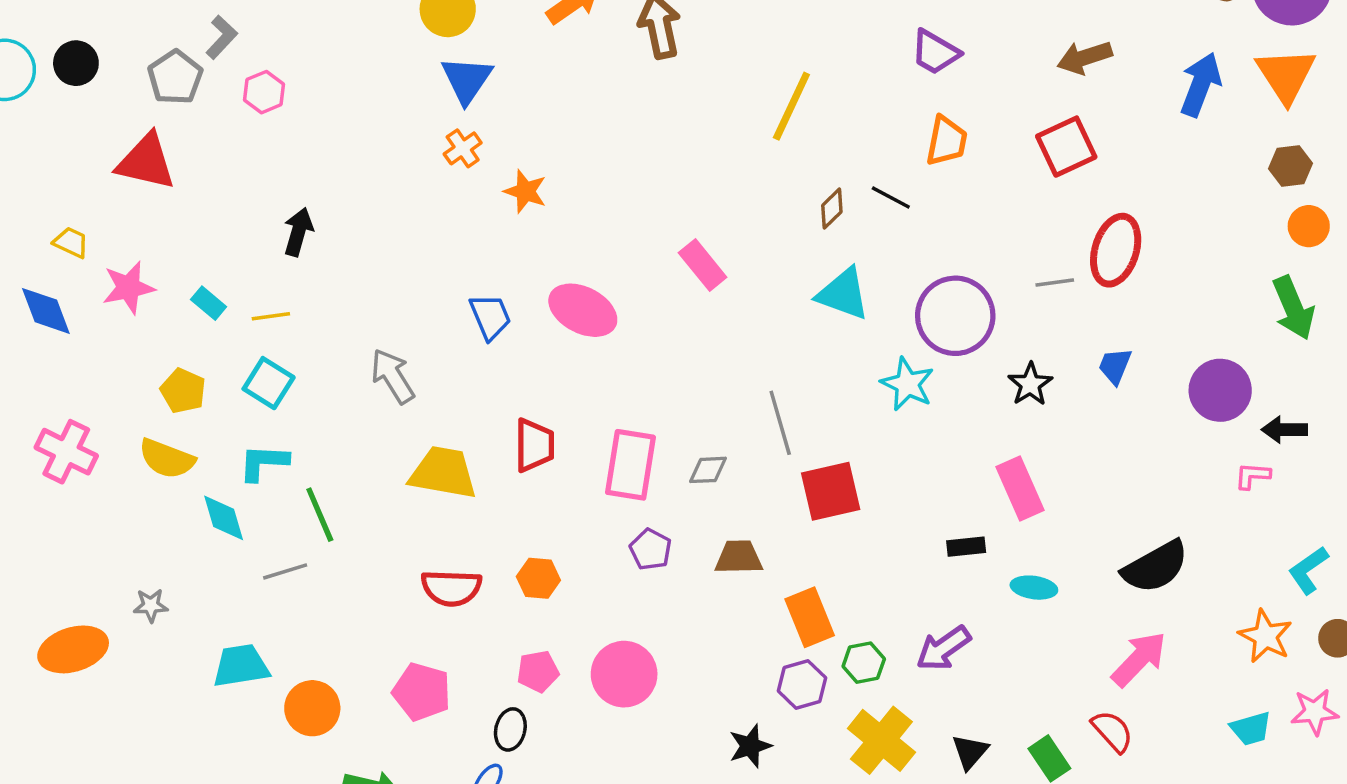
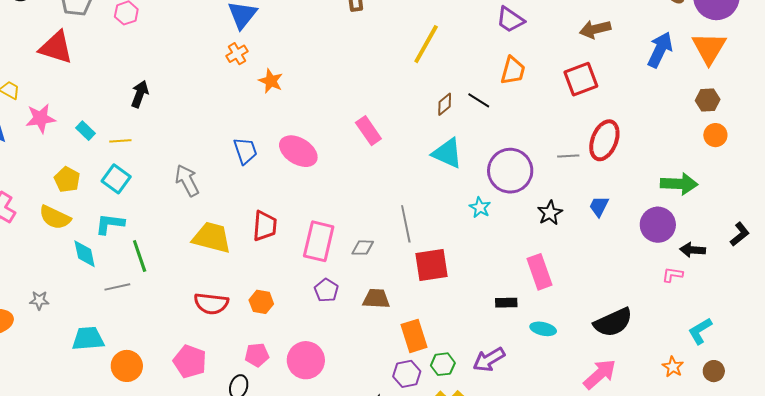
green arrow: (1293, 308) -> (679, 184), moved, turned -69
cyan star: (907, 384) -> (480, 207), size x0.7
orange star: (1265, 636) -> (673, 367), size x0.7

